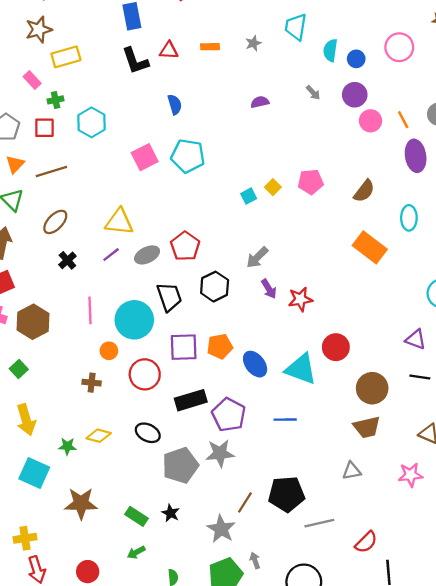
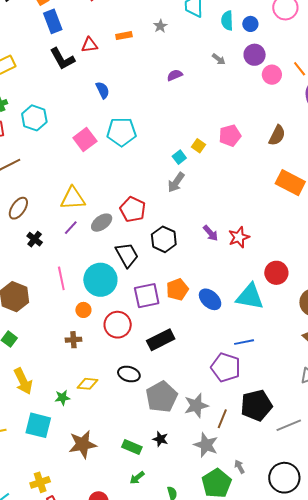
gray arrow: (257, 257) -> (176, 182), moved
purple pentagon: (229, 415) -> (226, 367), moved
gray star: (220, 453) -> (196, 406), moved

